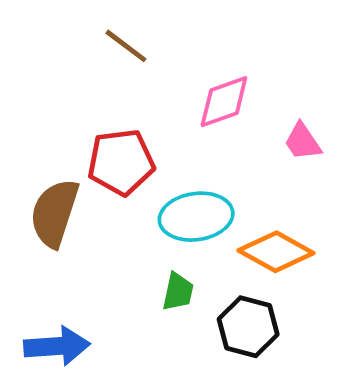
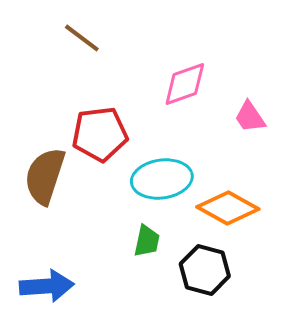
brown line: (126, 46) -> (82, 38), moved

